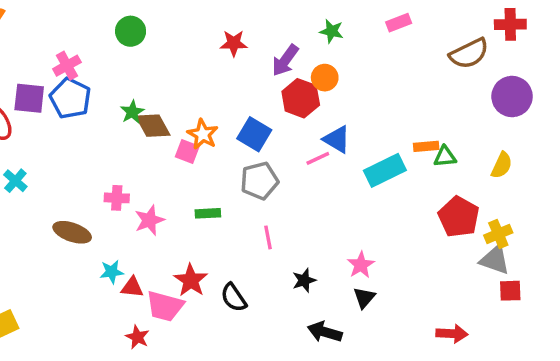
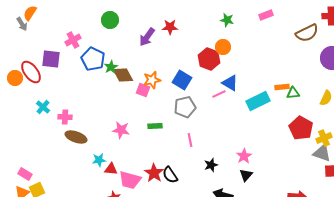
purple arrow: (285, 60) -> (147, 37), moved
blue pentagon: (70, 98) -> (93, 59), moved
orange star: (203, 134) -> (152, 80), turned 30
pink cross: (117, 198) -> (65, 117), moved
pink star: (149, 220) -> (121, 130), turned 30
red star: (191, 280) -> (154, 173), moved

